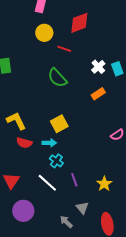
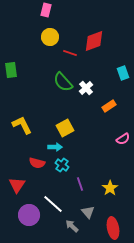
red diamond: (79, 23) -> (94, 41), moved
white cross: (98, 67) -> (86, 88), moved
orange rectangle: (98, 94) -> (109, 106), moved
red semicircle: (24, 143) -> (37, 163), moved
white line: (47, 183) -> (53, 204), moved

